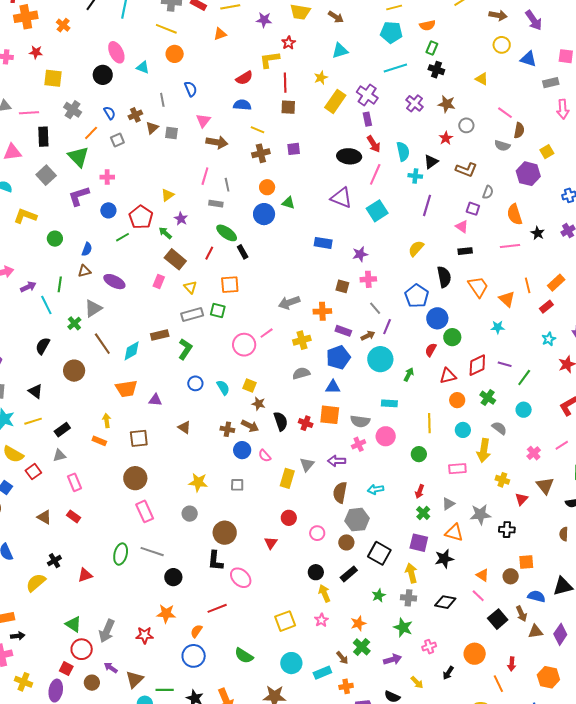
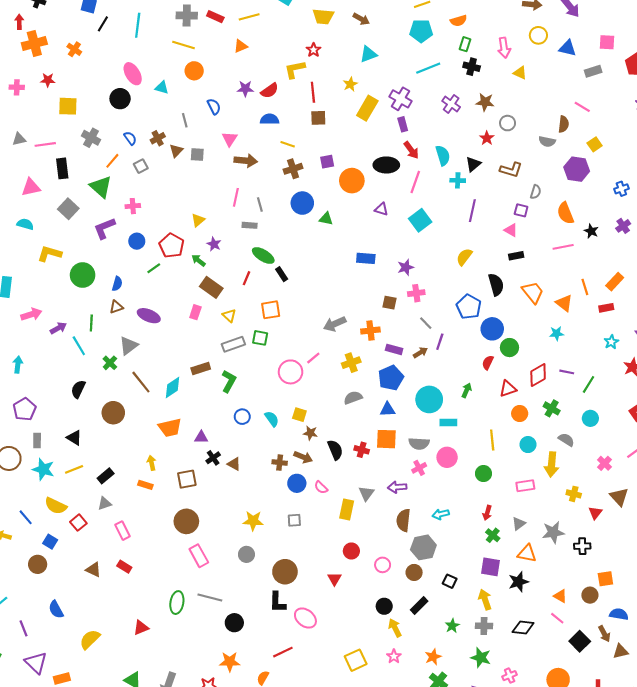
purple star: (264, 20) -> (245, 89), moved
pink arrow: (563, 109) -> (504, 48), moved
pink line: (505, 113) -> (582, 107), moved
orange circle: (267, 187) -> (352, 181), moved, size x1.5
purple triangle: (341, 198) -> (381, 209), size x0.6
blue circle: (264, 214) -> (302, 203), moved
green circle: (55, 239) -> (83, 275), size x1.5
red rectangle: (546, 307) -> (606, 308), turned 32
cyan circle: (380, 359) -> (429, 399), moved
black square: (379, 553) -> (450, 581), size x0.6
black cross: (54, 561) -> (213, 458), moved

